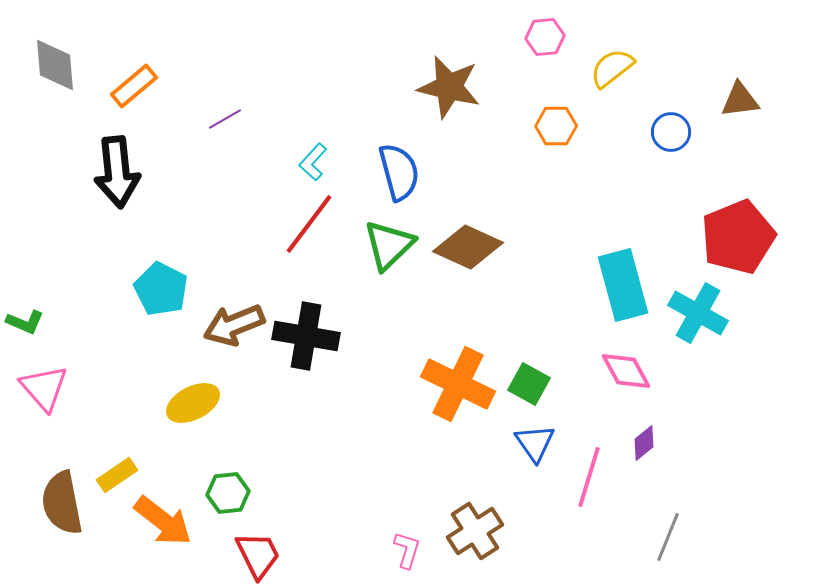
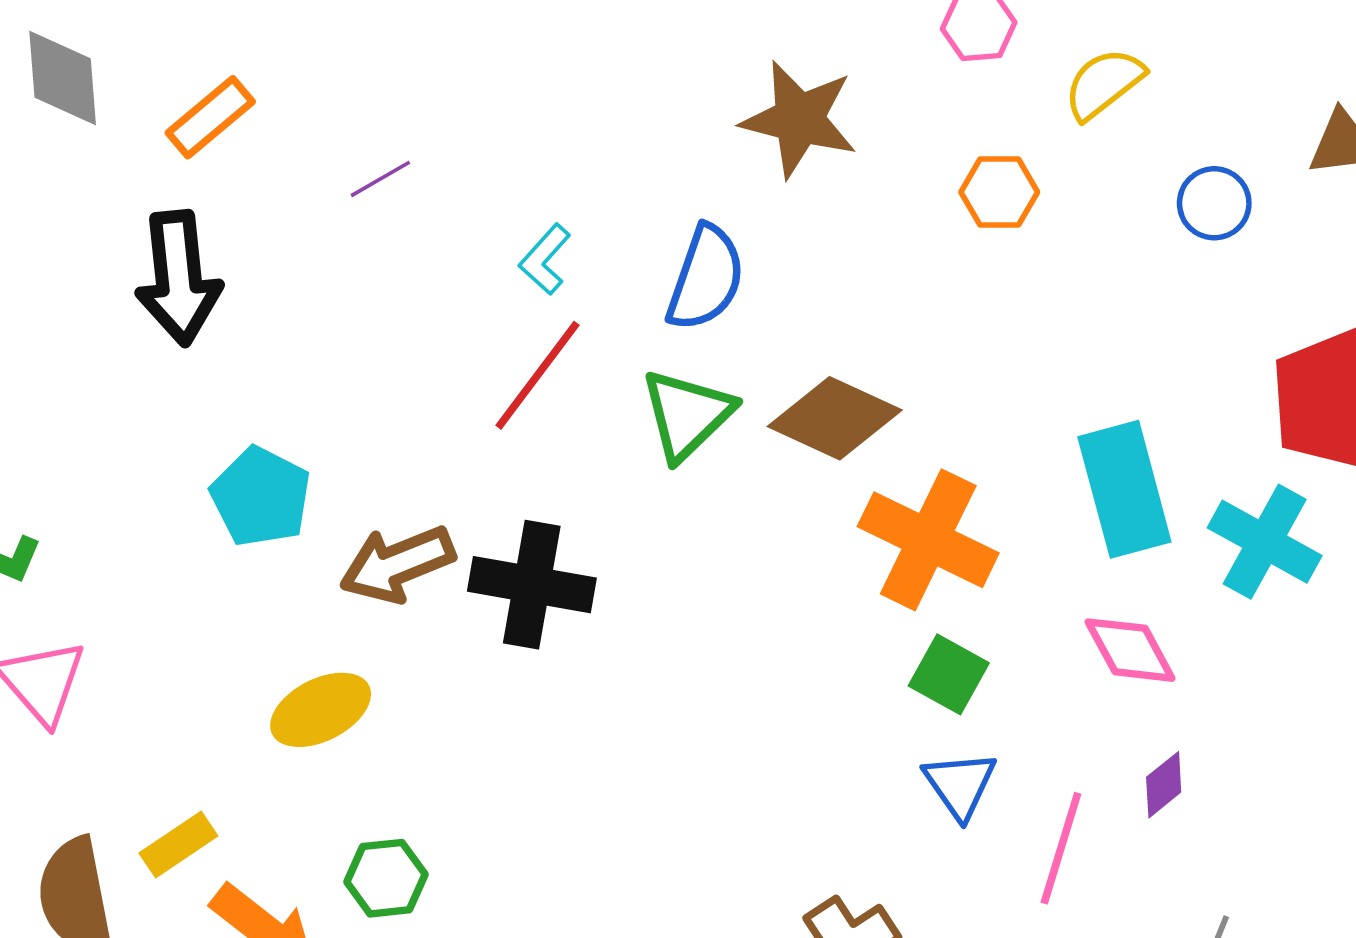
blue semicircle: (399, 172) -> (706, 278), turned 34
orange cross: (458, 384) -> (928, 540), moved

